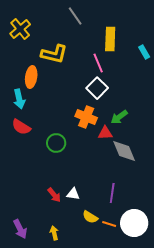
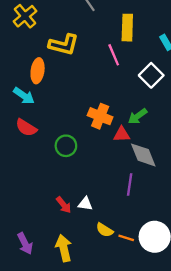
white square: (97, 88) -> (151, 75), moved
cyan arrow: (19, 99) -> (24, 96), turned -42
purple line: (112, 193) -> (130, 184), moved
yellow arrow: (54, 233) -> (64, 248), size x1.6

